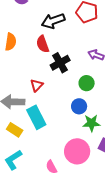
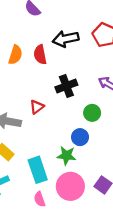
red semicircle: (43, 44) -> (40, 55), moved
cyan rectangle: (36, 117) -> (38, 170), moved
green star: (91, 123) -> (66, 156), moved

